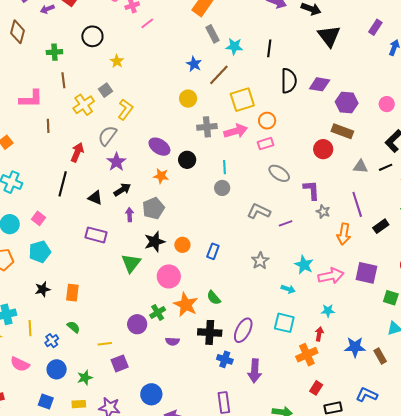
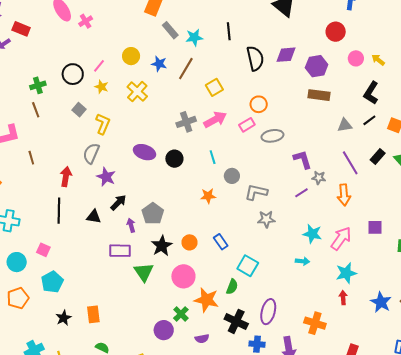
pink line: (147, 23) -> (99, 66), moved
black circle: (92, 36) -> (73, 74), moved
green cross: (54, 52) -> (38, 85), moved
yellow star: (117, 61) -> (101, 87), moved
yellow circle: (188, 99) -> (131, 56), moved
yellow square: (242, 100) -> (214, 87), size x0.7
yellow cross: (84, 105) -> (137, 92), moved
orange circle: (267, 121) -> (259, 104), moved
red circle: (323, 149) -> (336, 32), moved
gray ellipse: (279, 173) -> (272, 136), moved, turned -30
orange star: (161, 176) -> (208, 196), moved
gray circle: (222, 188) -> (232, 176), moved
purple line: (286, 223) -> (301, 193), moved
black rectangle: (381, 226) -> (378, 157), moved
purple rectangle: (96, 235) -> (120, 251), moved
blue rectangle: (213, 251) -> (221, 242), turned -42
gray star: (260, 261) -> (266, 219), moved, turned -30
purple square: (366, 273) -> (375, 227), size x0.7
pink arrow: (331, 276) -> (341, 238), turned -30
green semicircle: (214, 298) -> (232, 287), turned -105
cyan star: (328, 311) -> (346, 273), size x1.5
cyan square: (284, 323) -> (248, 266), moved, turned 30
black cross: (210, 332) -> (236, 321), turned 35
blue star: (355, 347) -> (381, 302), turned -30
orange cross: (307, 355) -> (315, 323), moved, turned -35

